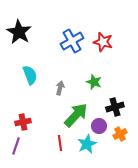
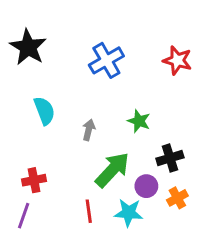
red star: (103, 42) -> (177, 60), moved
cyan star: (87, 144) -> (129, 213), turned 30

